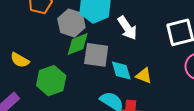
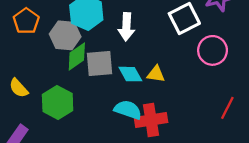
white arrow: (127, 28) -> (126, 27), turned 50
yellow semicircle: (20, 60) -> (19, 88), turned 30

